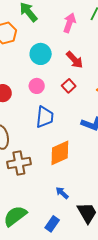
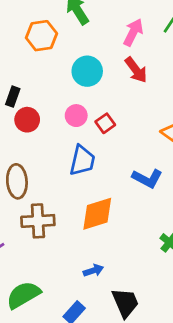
red arrow: (75, 60) -> (136, 70), moved
red square: (69, 86) -> (105, 123), moved
blue arrow: (62, 193) -> (93, 270), turned 112

